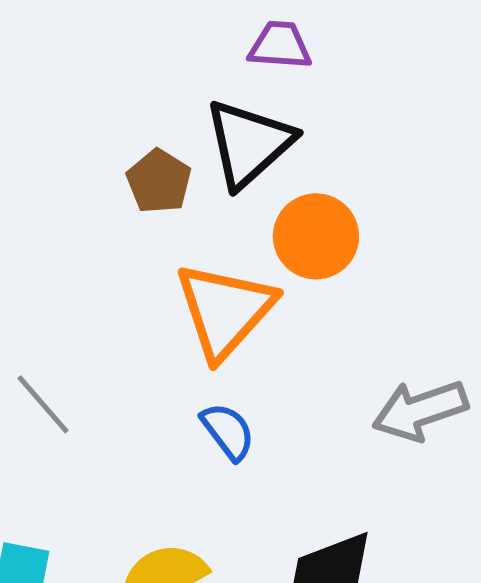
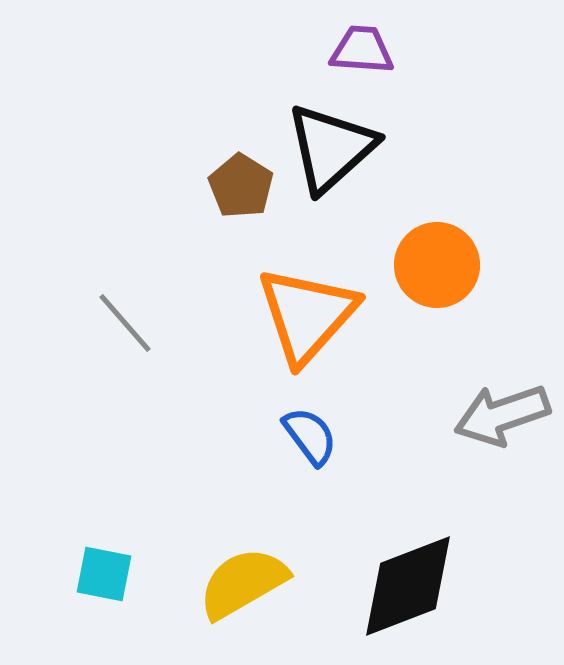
orange circle: (316, 236) -> (437, 265), moved
gray line: (43, 404) -> (125, 323), moved

